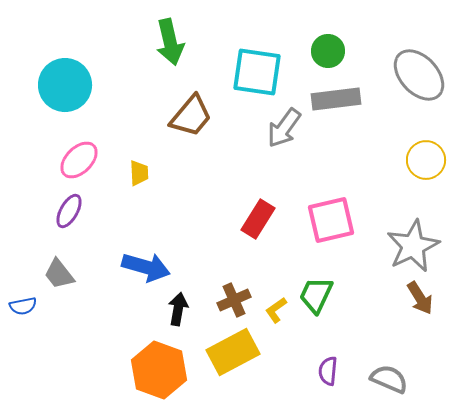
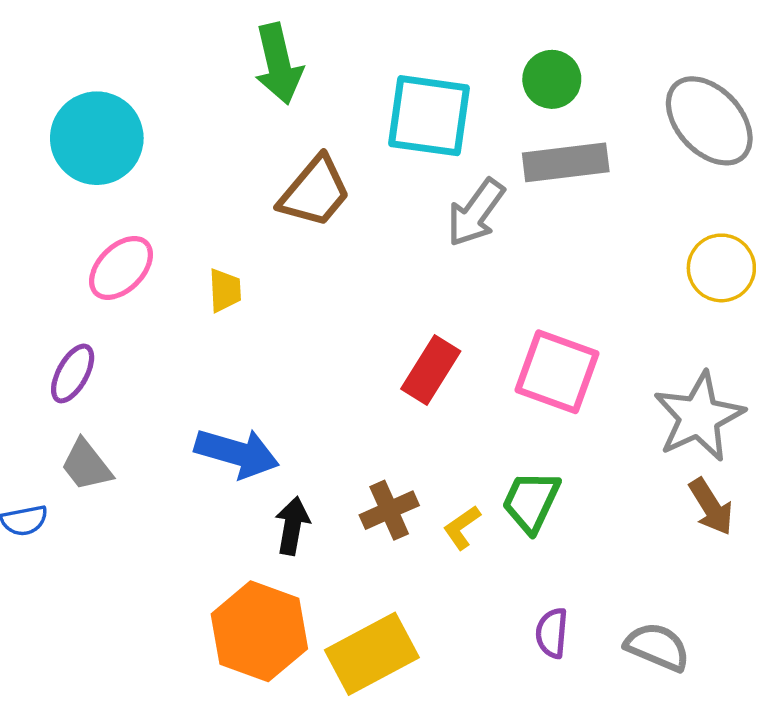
purple ellipse: (69, 211) -> (73, 373), moved
pink square: (331, 220) -> (557, 372), turned 33
yellow rectangle: (233, 352) -> (372, 654), moved

